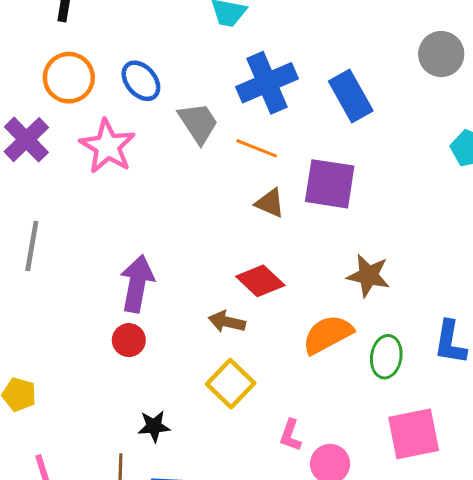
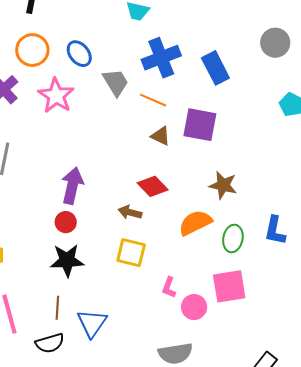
yellow square: (231, 384) -> (131, 253), turned -32
black star: (154, 426) -> (67, 260), moved, size x1.6
pink square: (414, 434) -> (229, 286), moved

